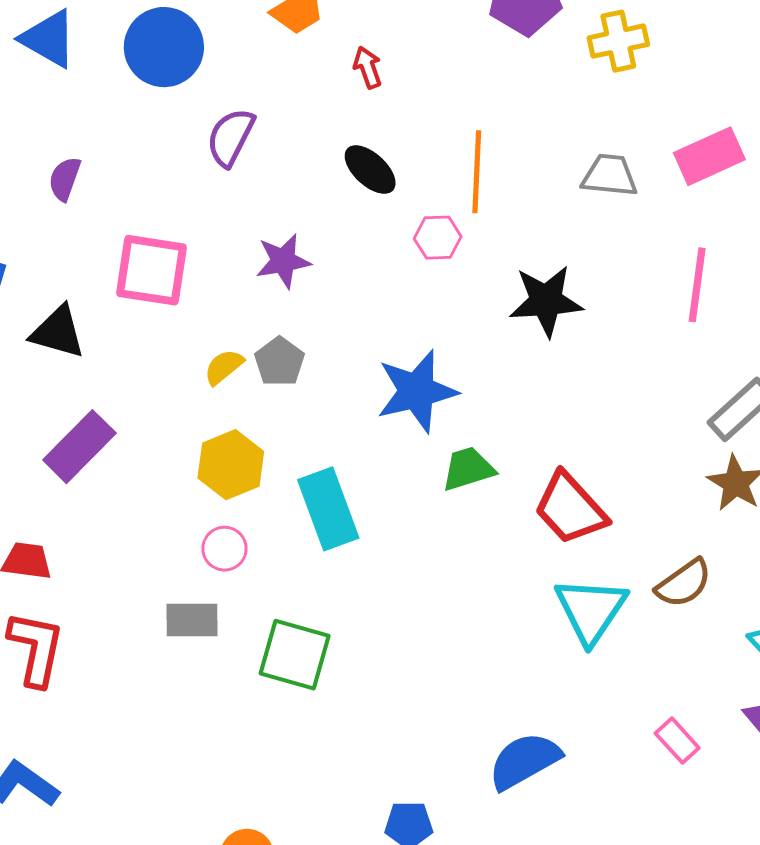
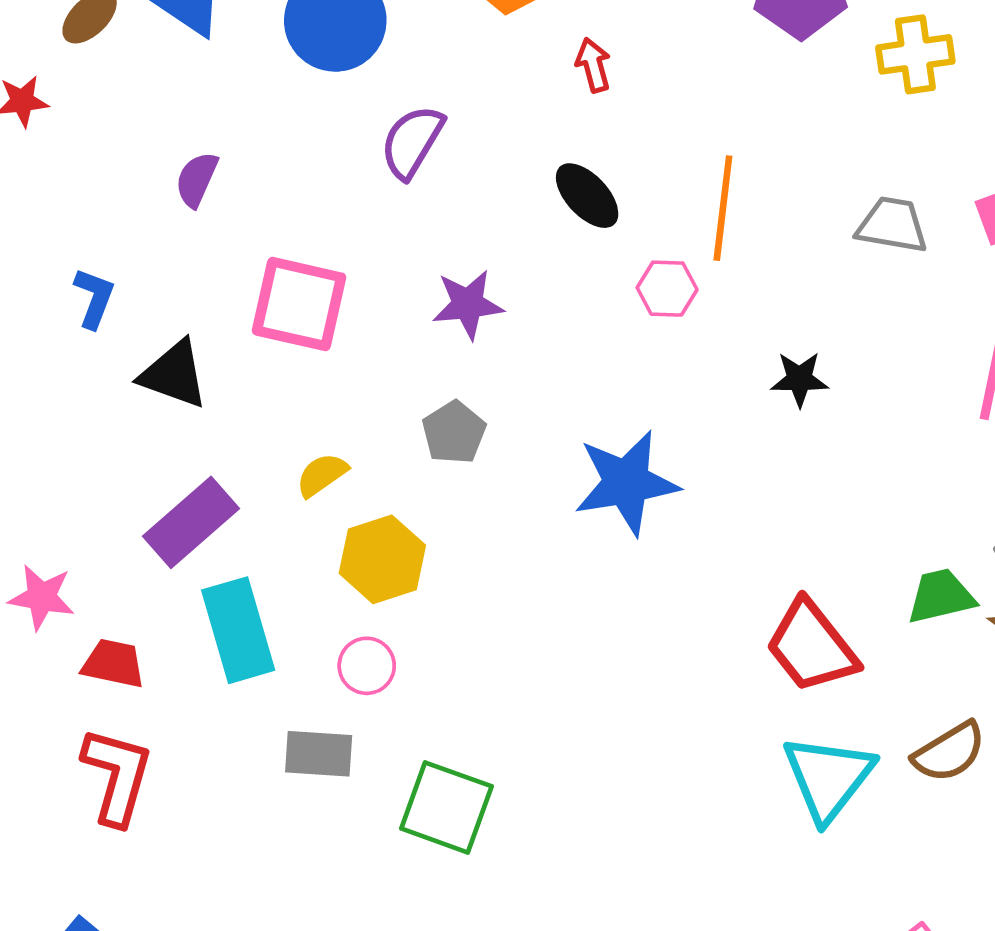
black star: (546, 301) -> (799, 379), size x0.6
yellow semicircle: (224, 367) -> (322, 475), moved
green trapezoid: (468, 469) -> (941, 596), moved
cyan rectangle: (328, 509) -> (238, 630), moved

